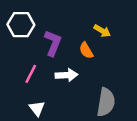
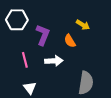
pink line: (31, 74) -> (25, 60), turned -42

